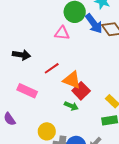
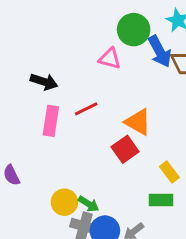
orange triangle: (72, 80) -> (138, 122), moved
pink rectangle: (27, 91) -> (51, 121), moved, turned 66
green arrow: (71, 106) -> (89, 204), moved

